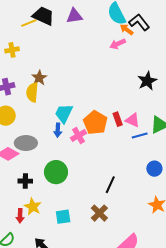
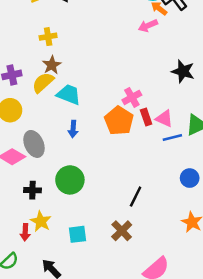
yellow cross: (12, 50) -> (48, 37), moved
black star: (147, 81) -> (183, 71), turned -30
yellow semicircle: (32, 92) -> (43, 83), turned 42
cyan trapezoid: (64, 113) -> (69, 94), moved, turned 85
pink cross: (78, 135) -> (132, 97), moved
gray ellipse: (26, 143) -> (34, 144), turned 65

